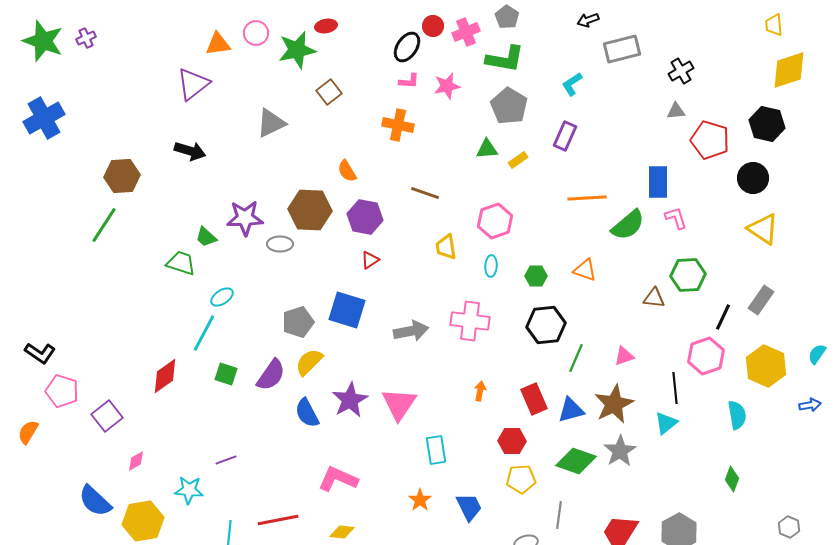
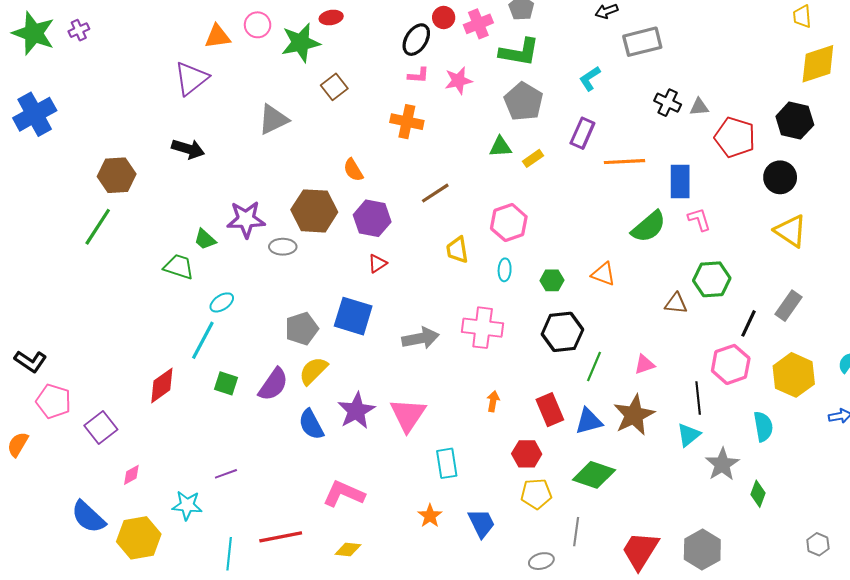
black cross: (681, 71) -> (668, 103), moved, turned -35
brown line: (425, 193) -> (435, 193), turned -52
orange line: (587, 198) -> (624, 162), moved
gray star: (620, 451) -> (722, 464), moved

